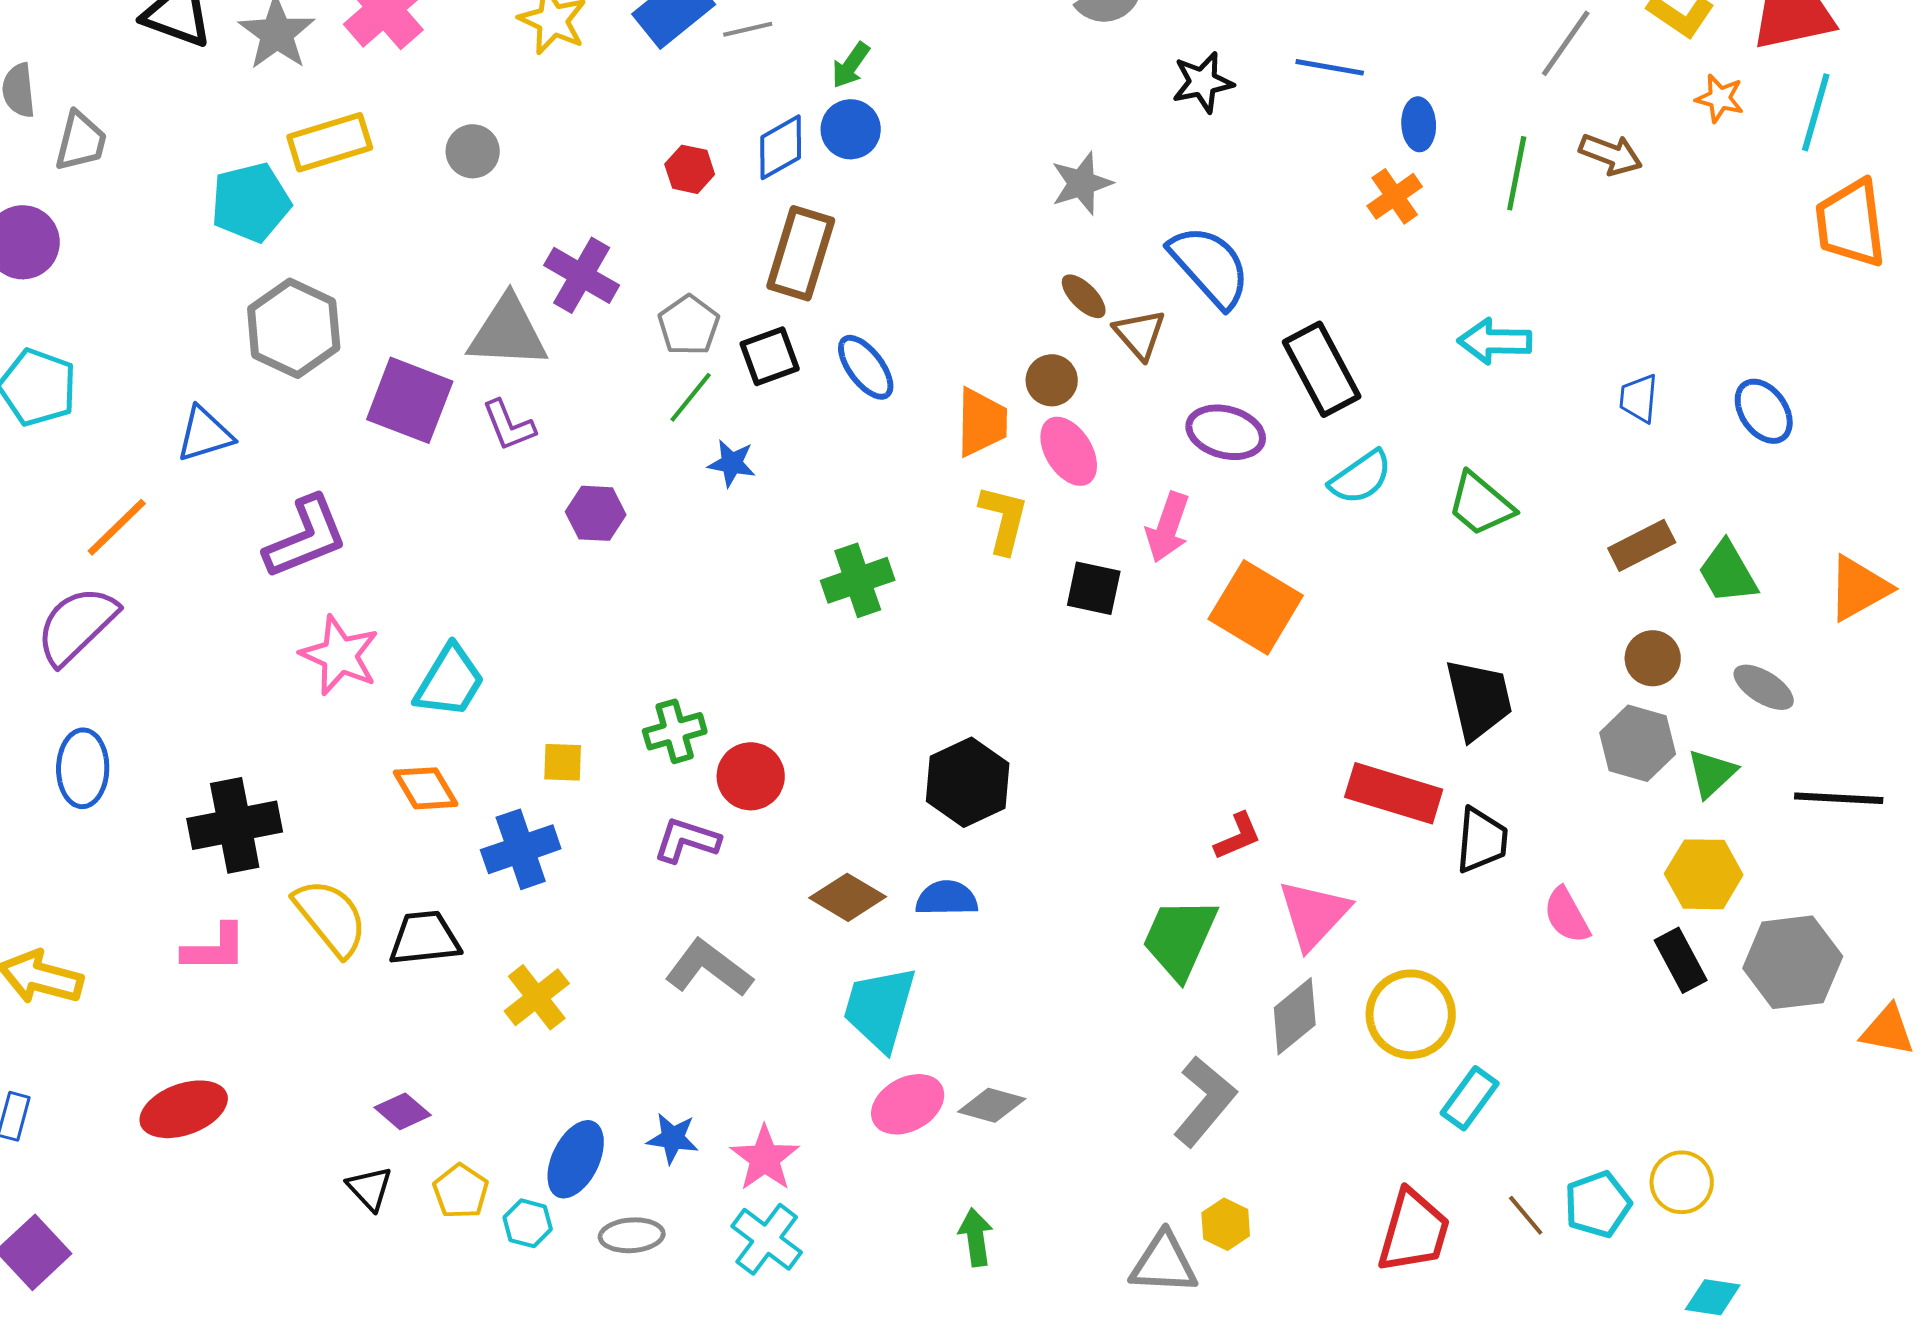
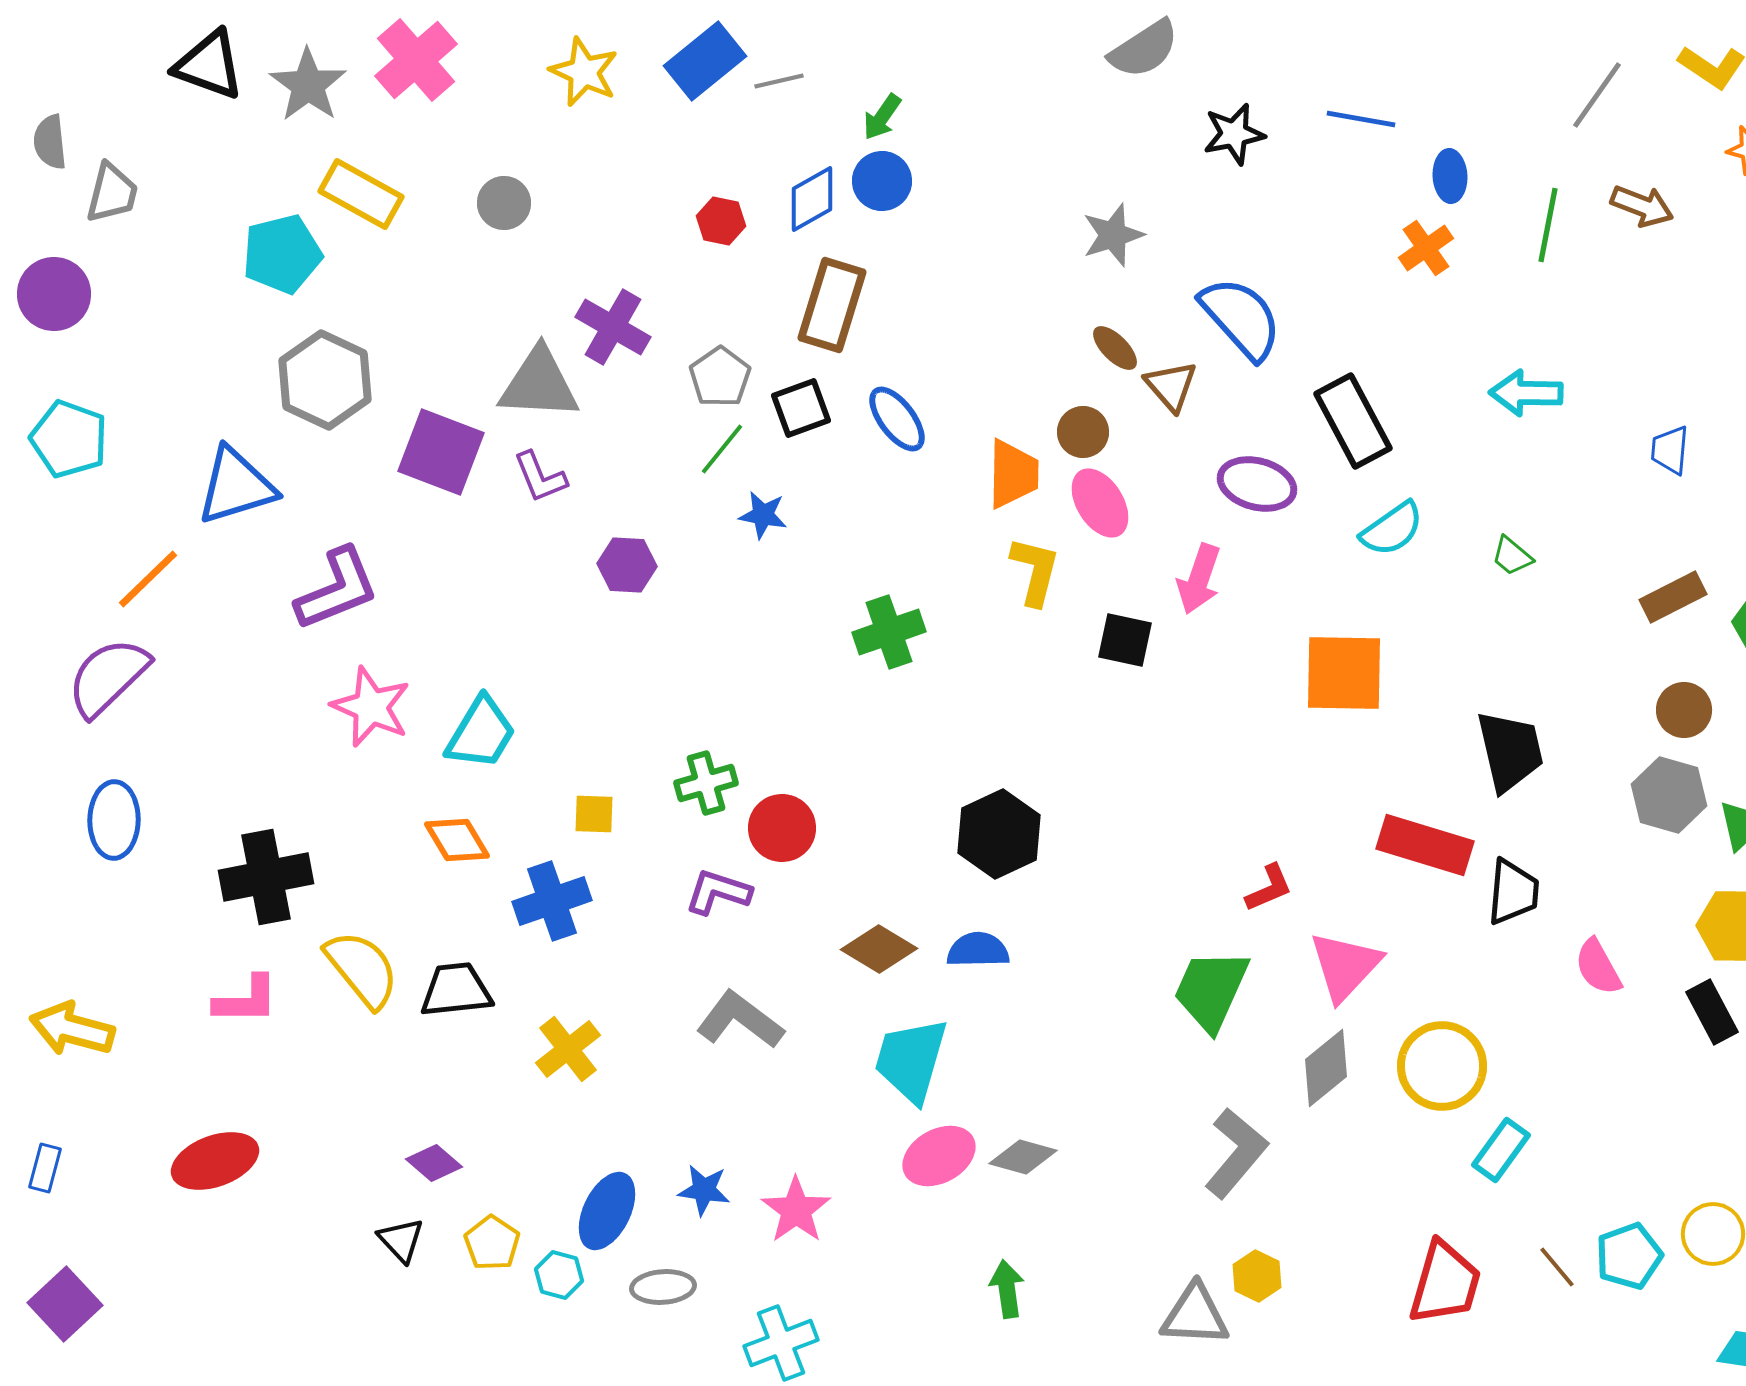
yellow rectangle: (330, 142) -> (361, 194), turned 46
blue triangle: (205, 434) -> (236, 486), size x1.4
green trapezoid: (1481, 504) -> (1512, 556), size x0.6
orange square: (1256, 607) -> (1344, 673), moved, turned -30
cyan cross: (767, 1239) -> (781, 1343), moved, turned 32

